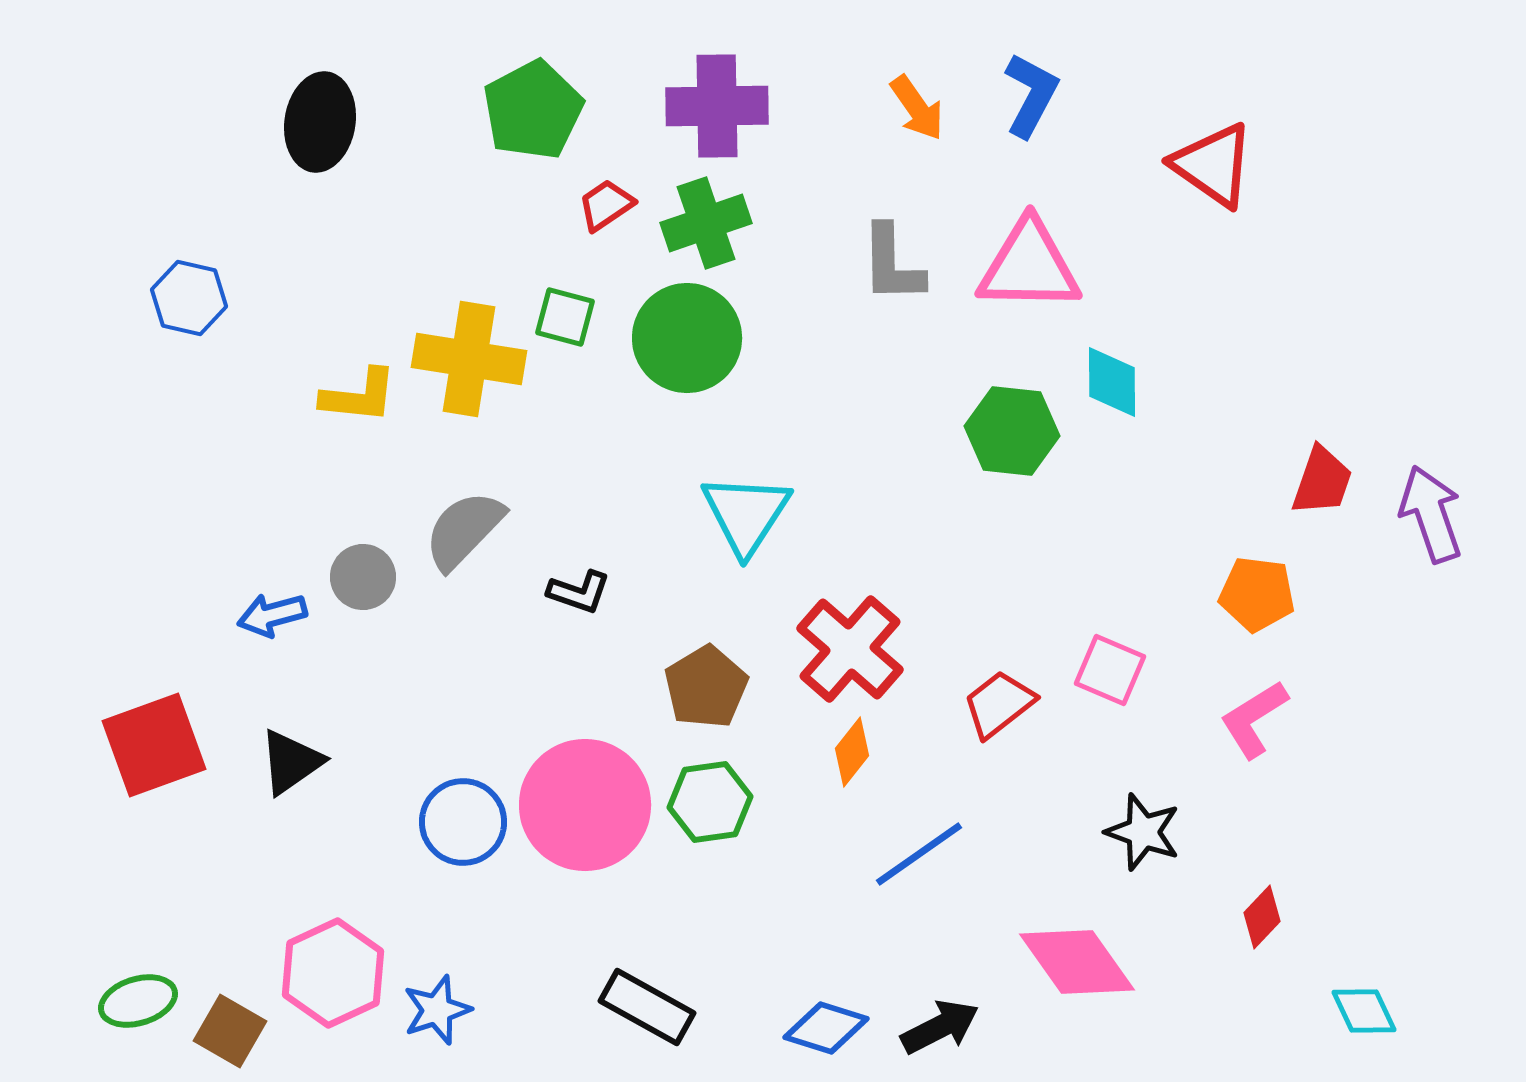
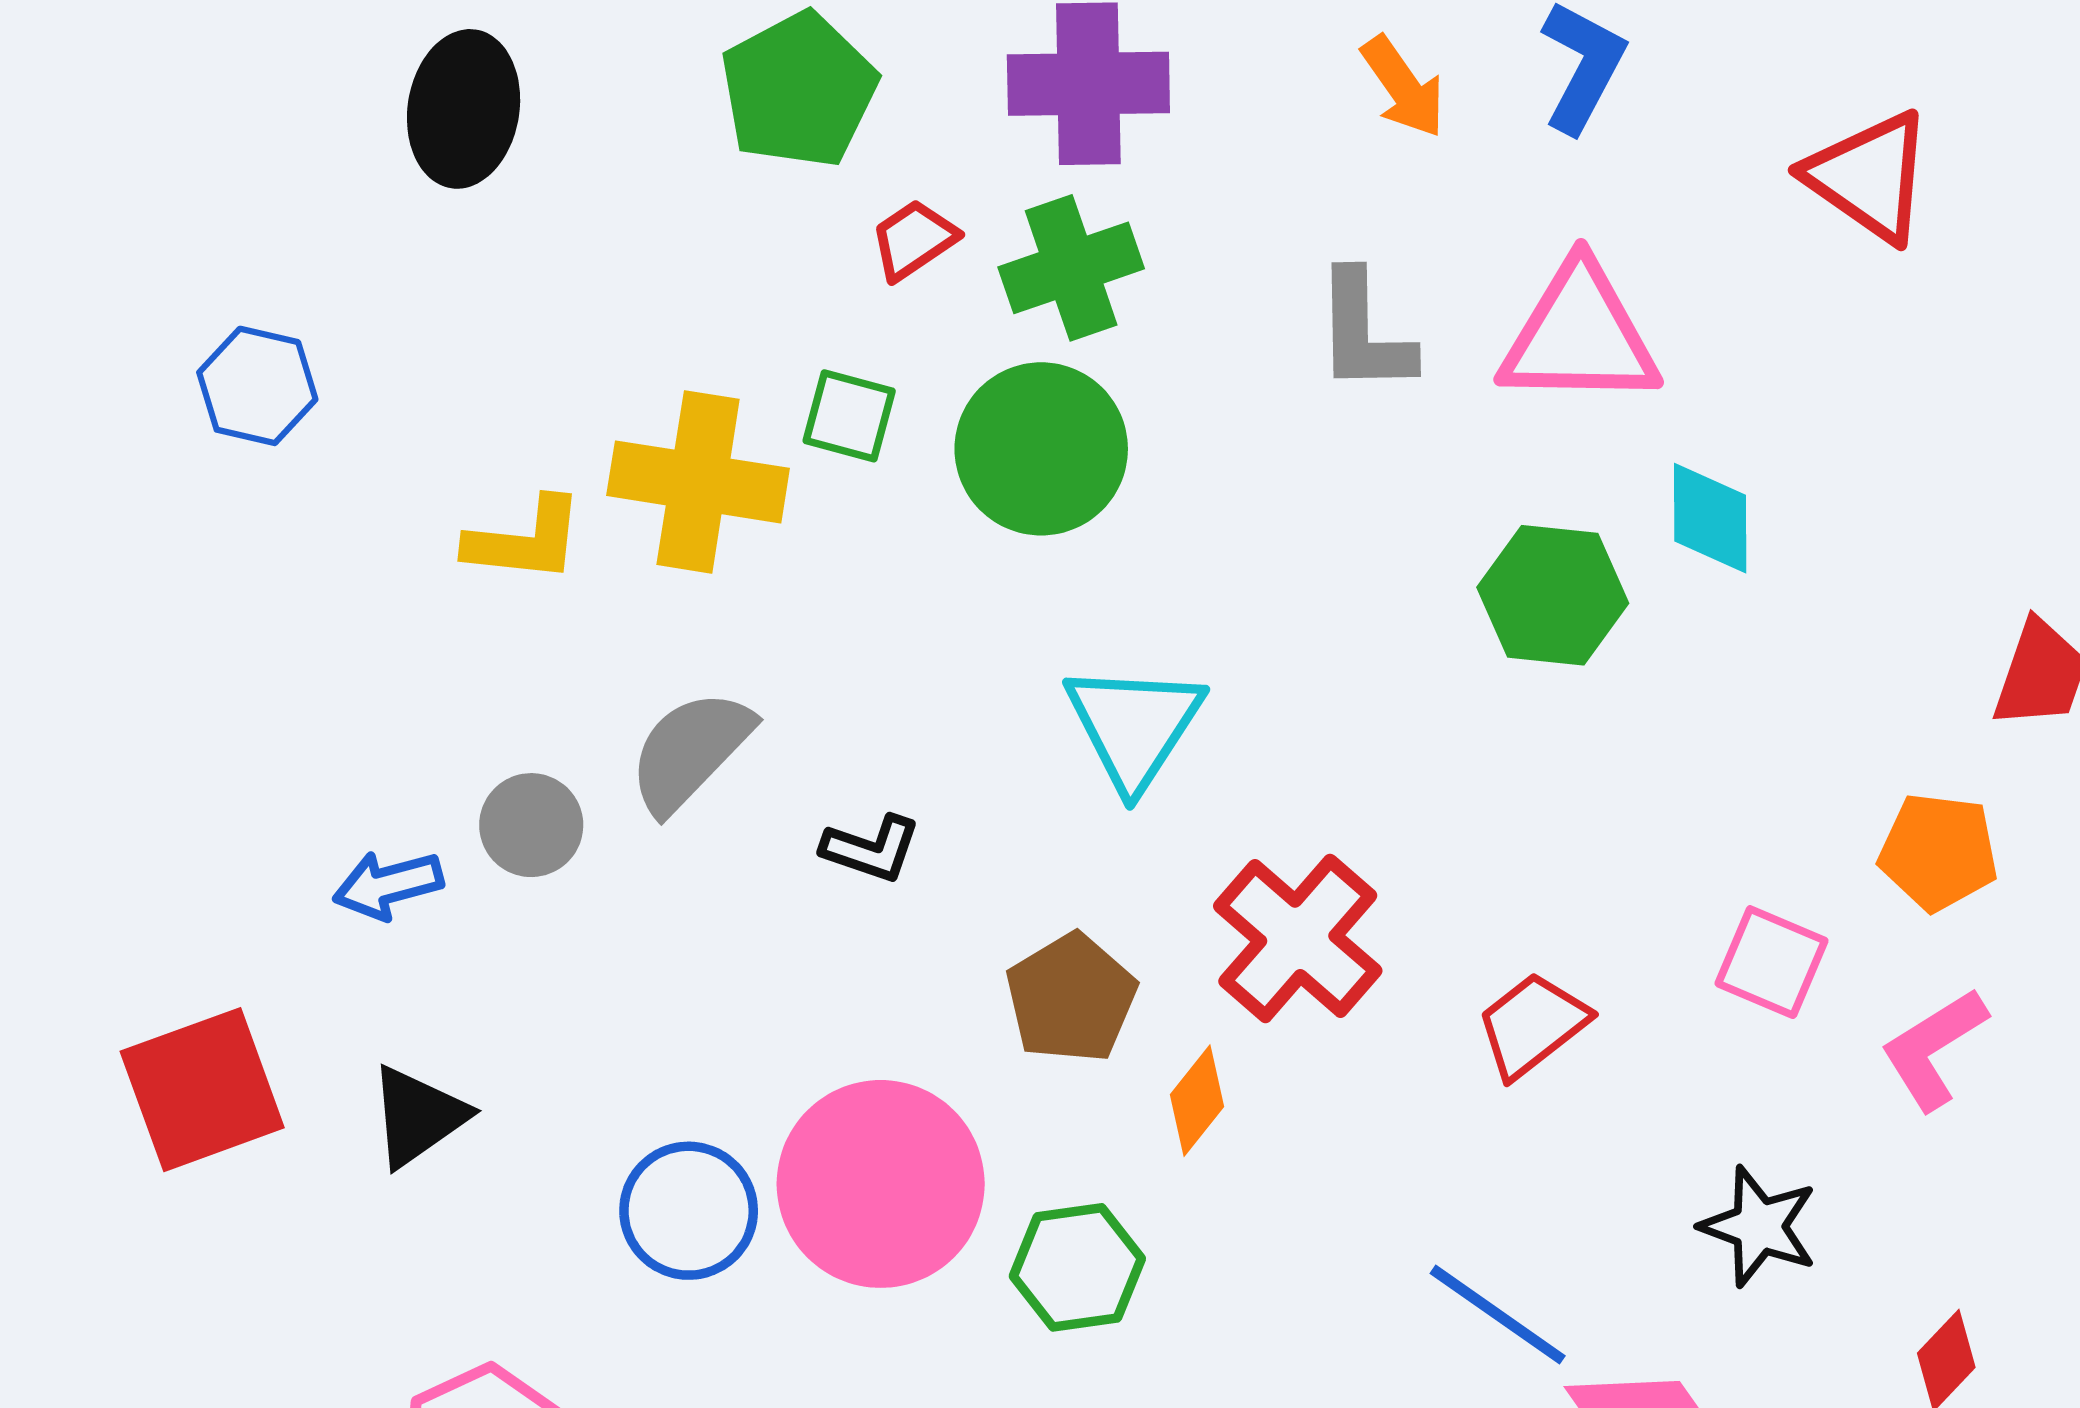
pink square: (1110, 670) -> (1772, 962), moved
orange diamond: (852, 752) -> (1197, 1101), moved
green hexagon: (710, 802) -> (1077, 1267), moved
blue line: (919, 854) -> (1498, 1315), moved, turned 70

